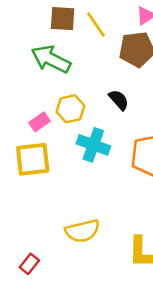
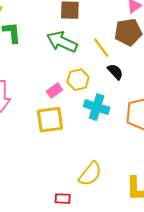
yellow line: (96, 25) -> (101, 48), moved
yellow semicircle: (82, 231) -> (90, 174), turned -36
red rectangle: (29, 264) -> (63, 199), moved, turned 56

